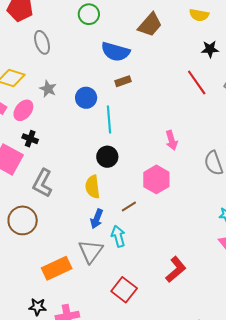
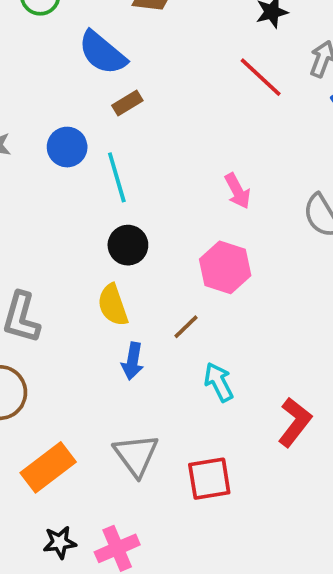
blue semicircle: (115, 52) -> (102, 53), turned 36
cyan arrow: (118, 236) -> (219, 382), moved
gray triangle: (91, 251) -> (136, 455), moved
orange rectangle: (57, 268) -> (48, 467), moved
red square: (124, 290) -> (209, 479), turned -35

